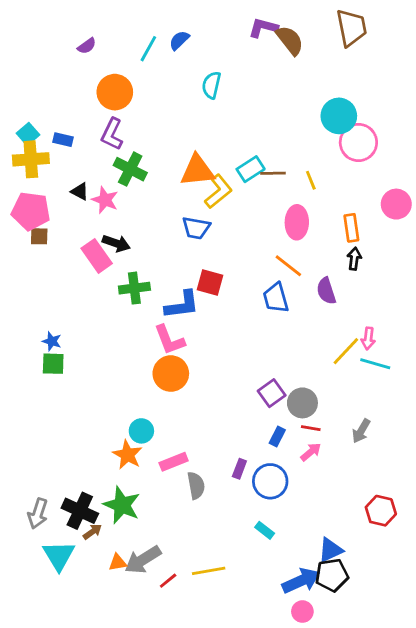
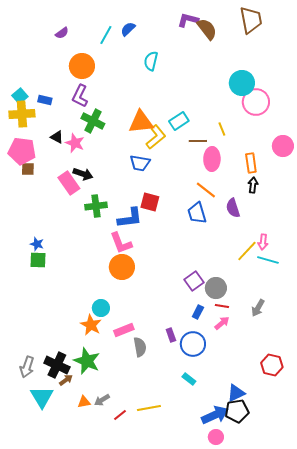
brown line: (273, 173) -> (198, 141), moved
purple rectangle: (239, 469) -> (171, 335), turned -40
gray arrow: (143, 560) -> (102, 400), size x0.6

